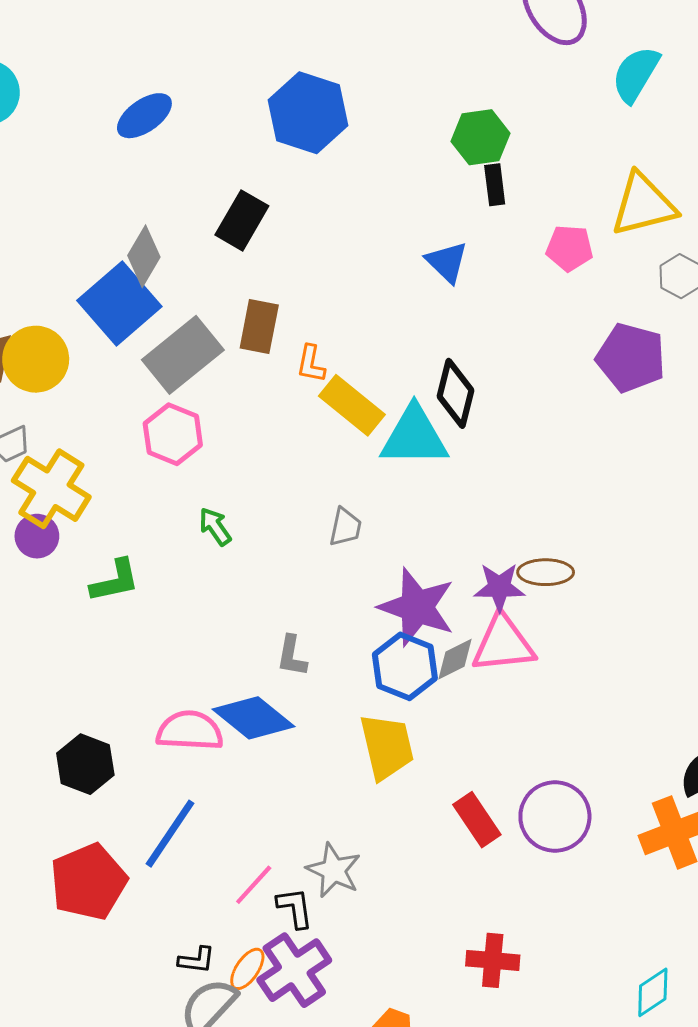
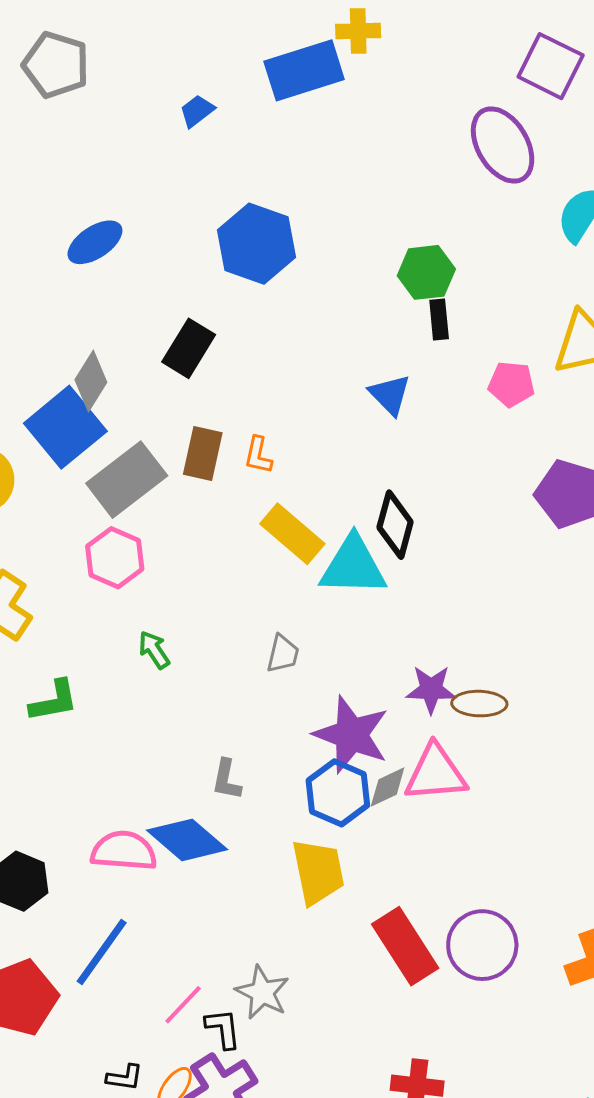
orange L-shape: (311, 364) -> (258, 455), moved
purple star: (499, 587) -> (431, 689), moved
red rectangle: (477, 820) -> (405, 946), size x1.4

